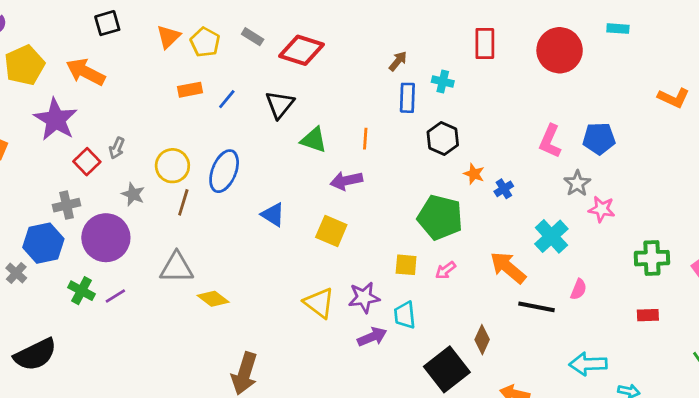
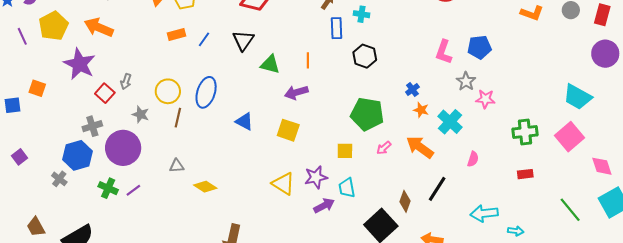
orange star: (474, 174) -> (421, 110), moved
gray triangle: (177, 268) -> (177, 166), size x0.6
pink arrow: (445, 270) -> (384, 148), moved
black line: (536, 307) -> (437, 189), moved, turned -64

